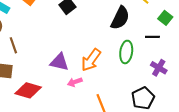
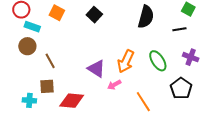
green ellipse: (126, 52) -> (158, 61), moved, turned -30
purple triangle: (59, 62) -> (96, 69), turned 30

